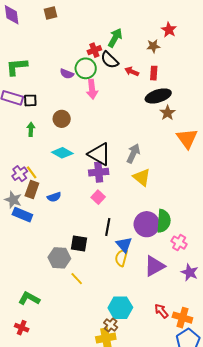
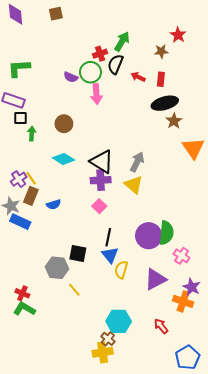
black semicircle: (110, 60) -> (115, 64), turned 66
black square: (30, 100) -> (20, 118), moved
yellow triangle: (142, 177) -> (134, 185), moved
blue triangle: (124, 245) -> (110, 255), moved
orange cross: (182, 318) -> (183, 301), moved
red cross: (22, 328) -> (22, 293), moved

